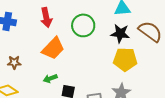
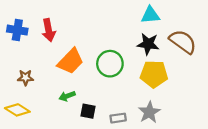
red arrow: (46, 17) -> (49, 30), moved
green circle: (83, 25) -> (110, 64), moved

